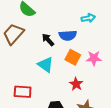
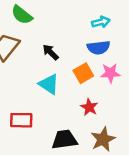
blue semicircle: (68, 35) -> (99, 48), moved
orange square: (73, 57) -> (83, 73), turned 35

